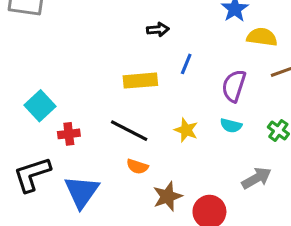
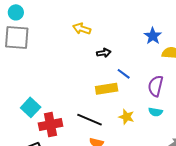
blue line: (186, 64) -> (124, 74), turned -72
yellow rectangle: (140, 81) -> (107, 89), moved
red cross: (69, 134) -> (50, 125), size x1.6

